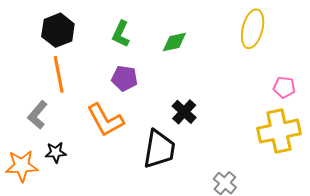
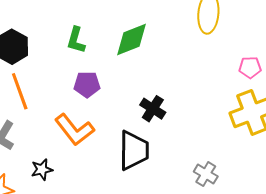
green diamond: (174, 42) -> (131, 40), size x1.4
black star: (56, 152) -> (42, 170), moved

